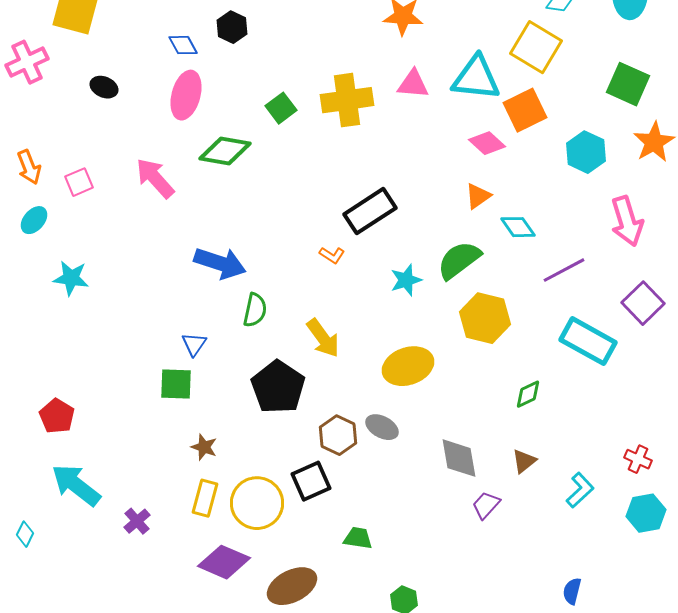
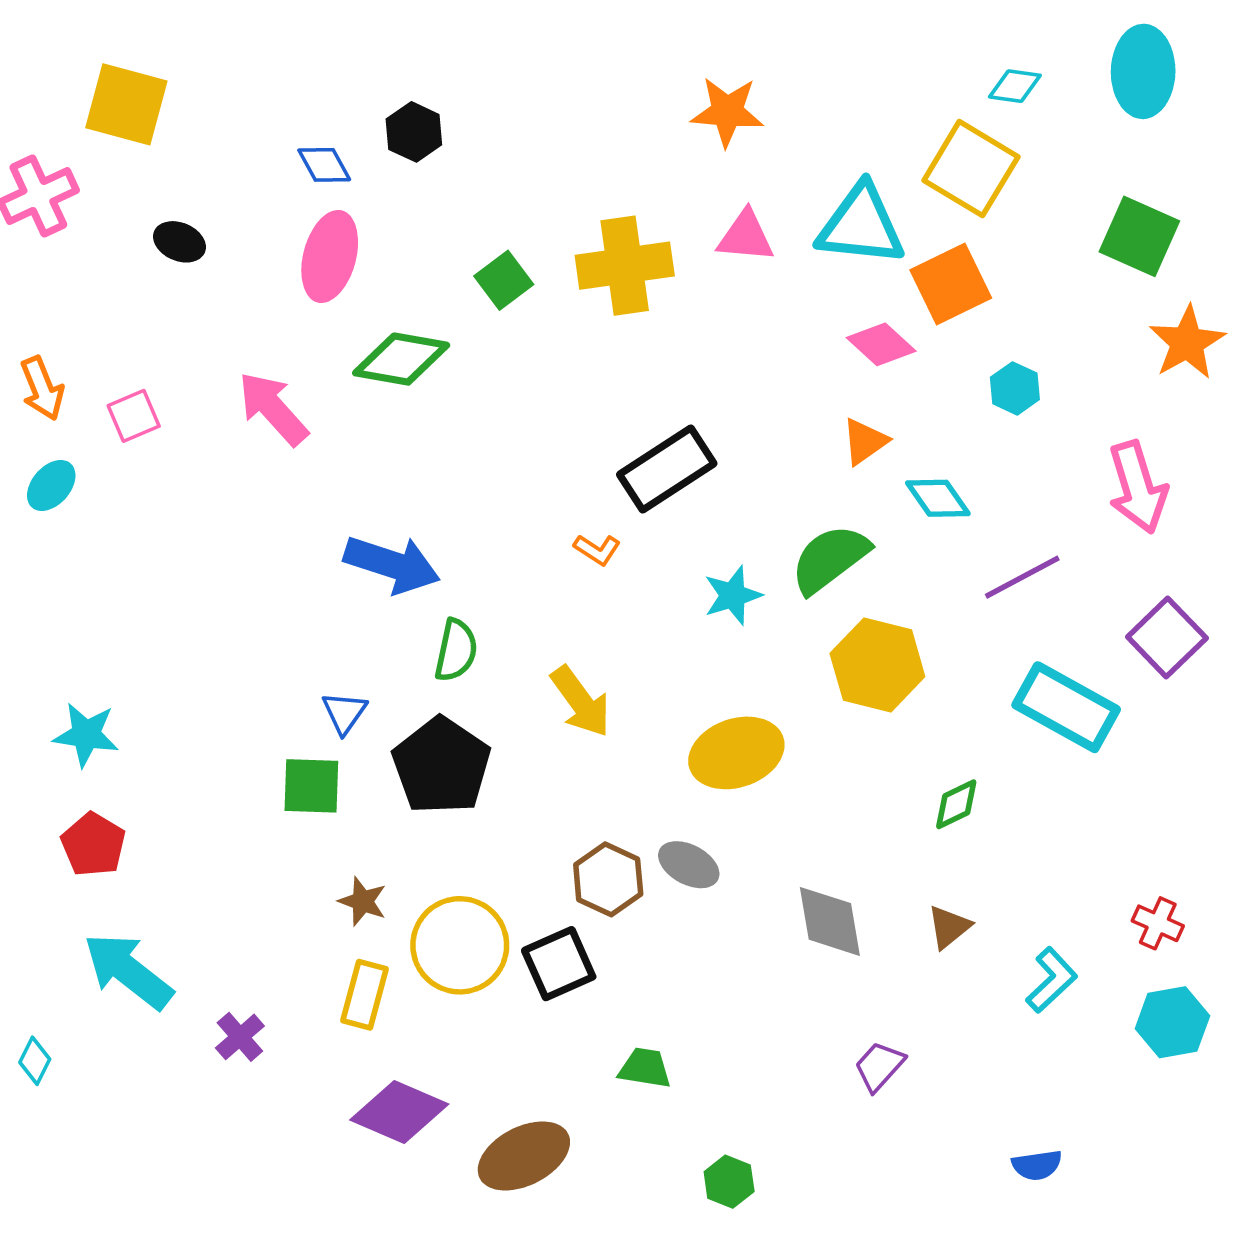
cyan hexagon: (586, 152) -> (1015, 388), moved, size x0.7
cyan star: (71, 278) -> (86, 735), moved
black pentagon: (278, 387) -> (441, 766), moved
yellow circle: (257, 503) -> (460, 945), moved
purple trapezoid: (486, 505) -> (879, 1066), moved
blue semicircle: (572, 591) -> (1037, 1165), turned -112

